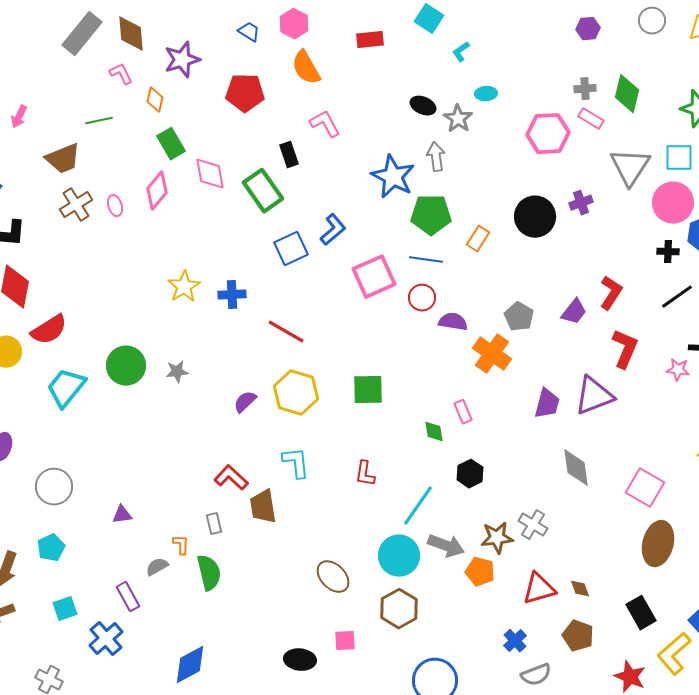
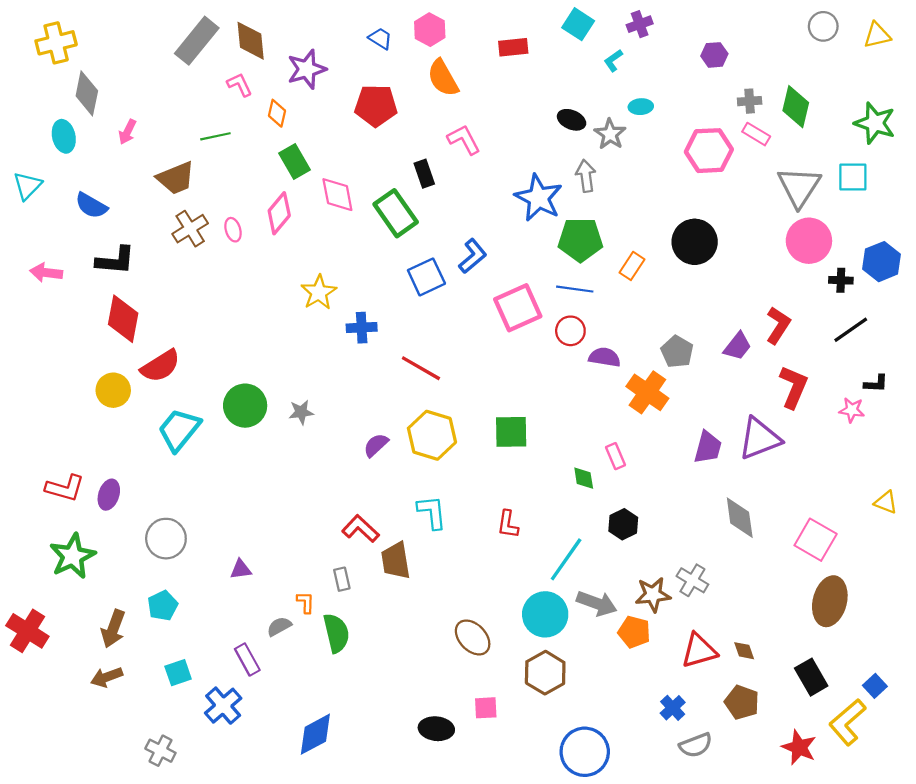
purple hexagon: (588, 29) -> (714, 55), moved
purple cross: (581, 203) -> (640, 24), moved
pink circle: (673, 203) -> (809, 241), moved
yellow star: (184, 287) -> (319, 292), moved

